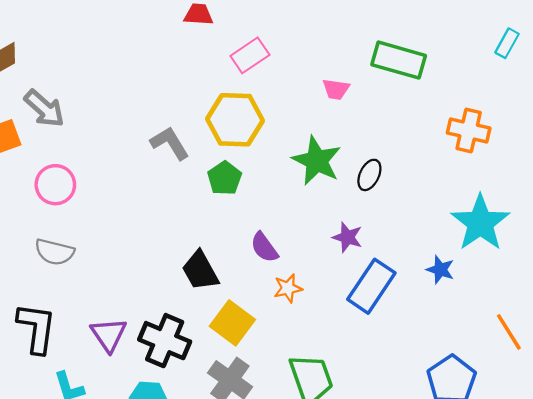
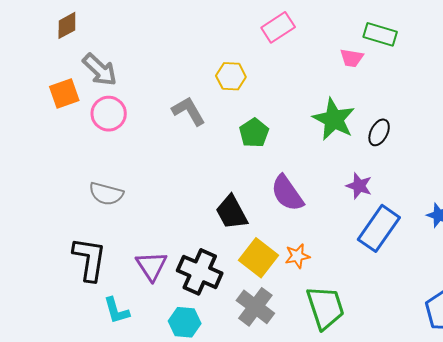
green rectangle: (399, 60) -> (380, 34), moved, size x0.7
yellow hexagon: (235, 120) -> (231, 76), moved, size x0.6
gray L-shape: (170, 143) -> (189, 111), moved
pink circle: (55, 185) -> (109, 114), moved
purple semicircle: (264, 247) -> (287, 193), size x1.4
orange star: (288, 288) -> (297, 256), moved

